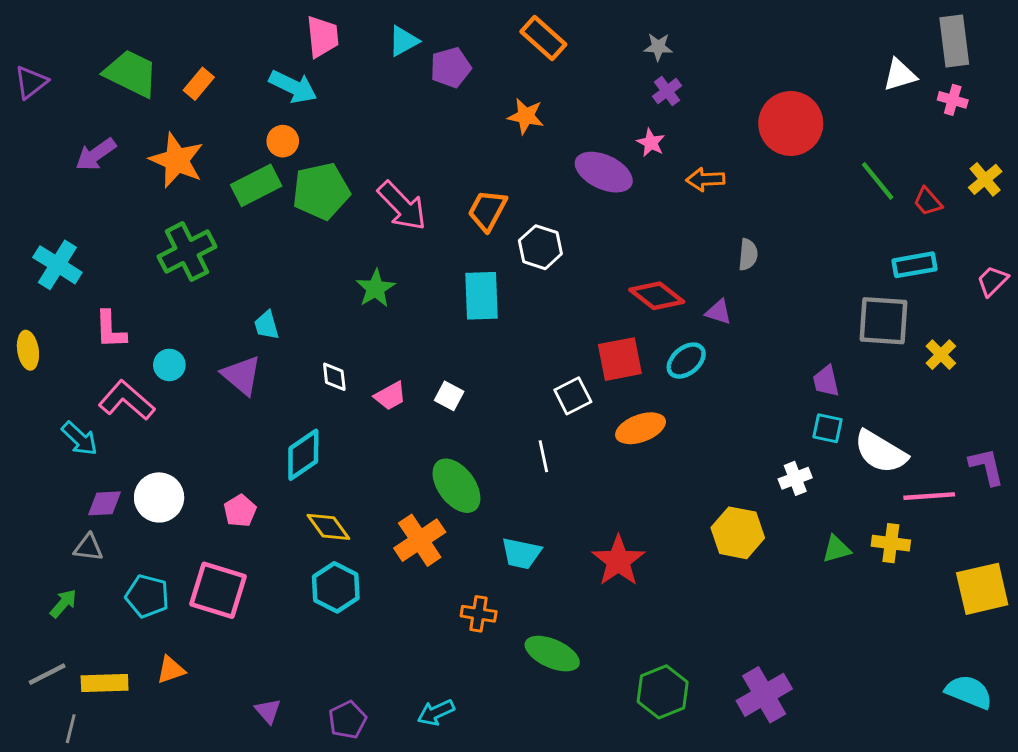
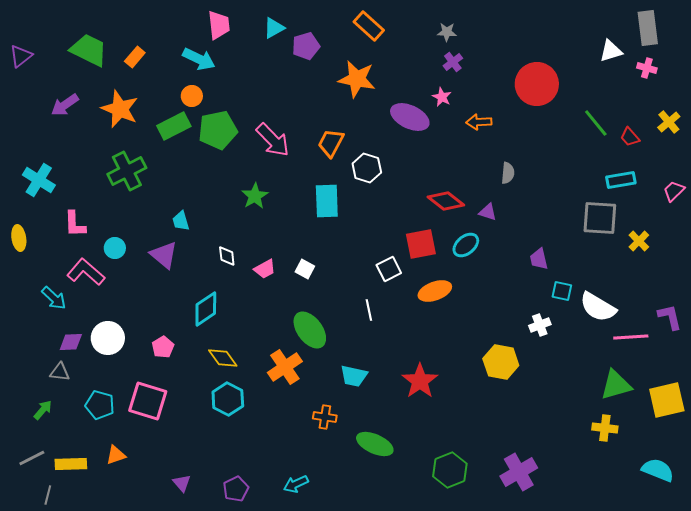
orange star: (526, 116) -> (357, 79), size x1.5
purple trapezoid: (826, 381) -> (539, 259), moved
yellow cross: (891, 543) -> (605, 428), moved
green triangle: (836, 549) -> (616, 385), moved, size x1.6

